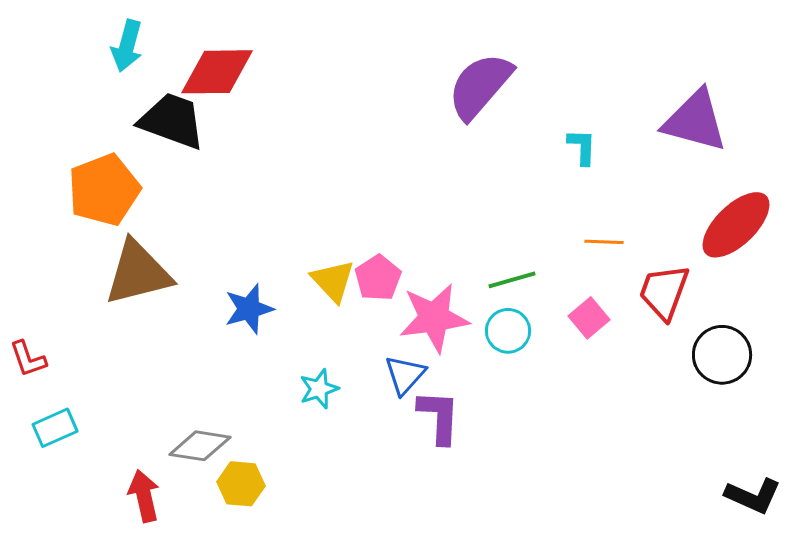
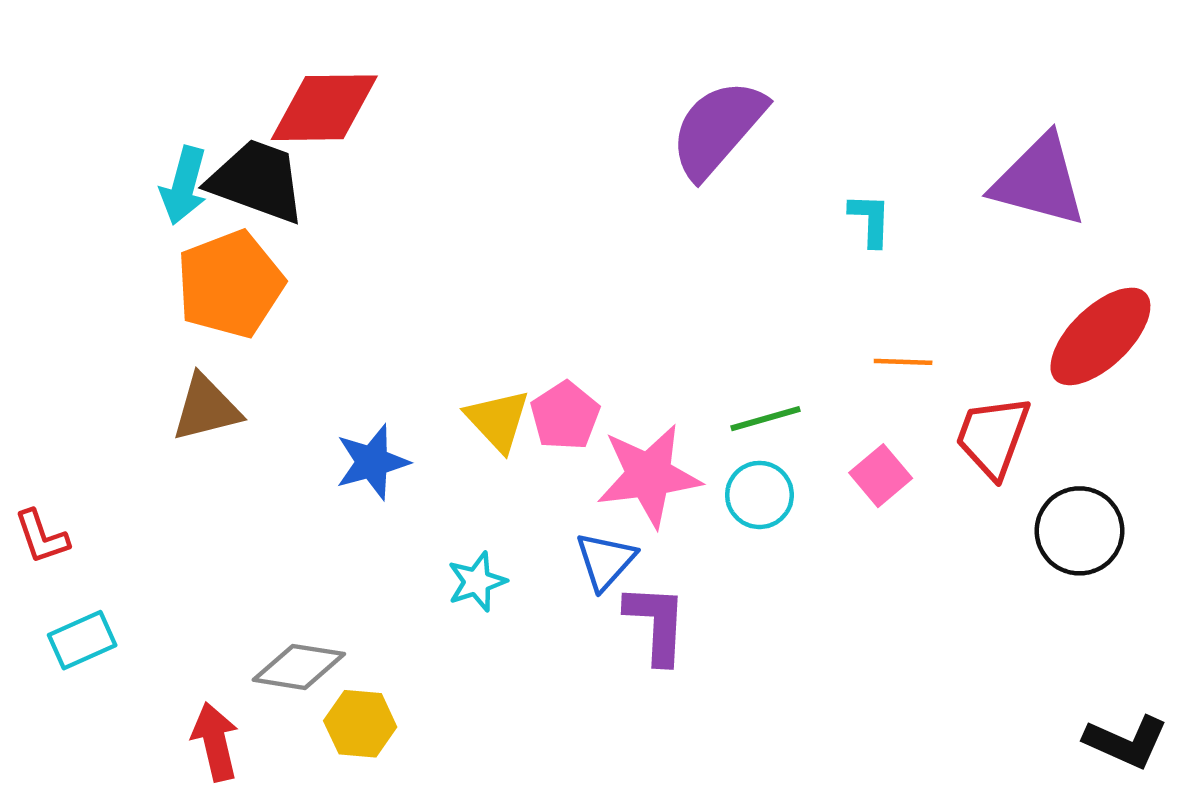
cyan arrow: (127, 46) -> (184, 185), moved
orange pentagon: (104, 190) -> (230, 284), moved
brown triangle: (138, 273) -> (206, 408), size x0.7

